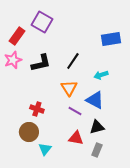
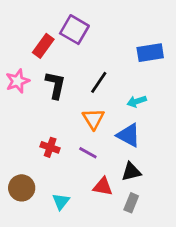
purple square: (42, 22) -> (74, 30), moved
red rectangle: (17, 36) -> (43, 46), moved
black L-shape: (41, 63) -> (55, 85), turned -65
purple line: (75, 111) -> (88, 153), moved
brown circle: (29, 132) -> (22, 188), moved

